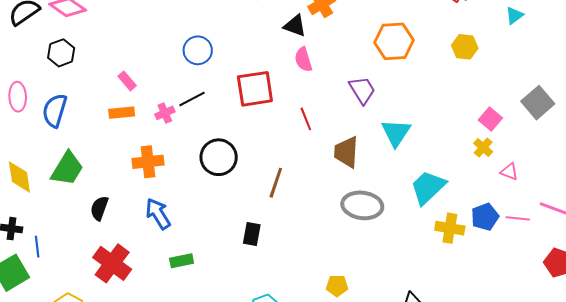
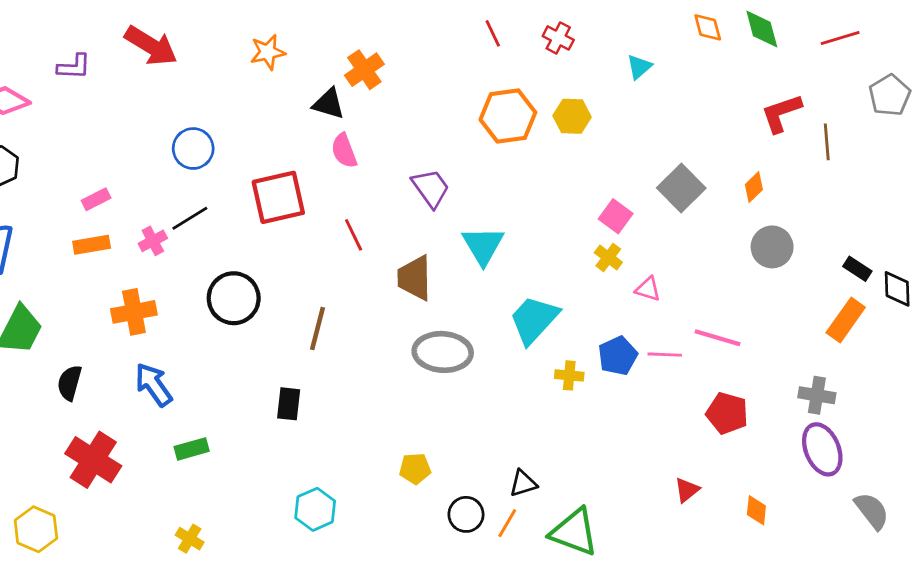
orange hexagon: (394, 41) -> (508, 116), moved
pink rectangle: (127, 81) -> (96, 199), turned -72
yellow cross: (450, 228) -> (569, 375), size x0.7

